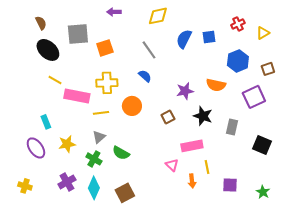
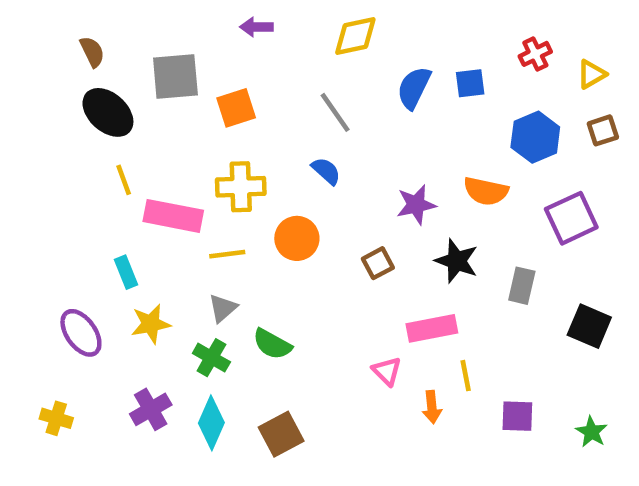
brown square: (268, 69) -> (603, 130), moved
yellow line: (55, 80) -> (124, 180), turned 40
cyan rectangle: (46, 122) -> (126, 272), moved

